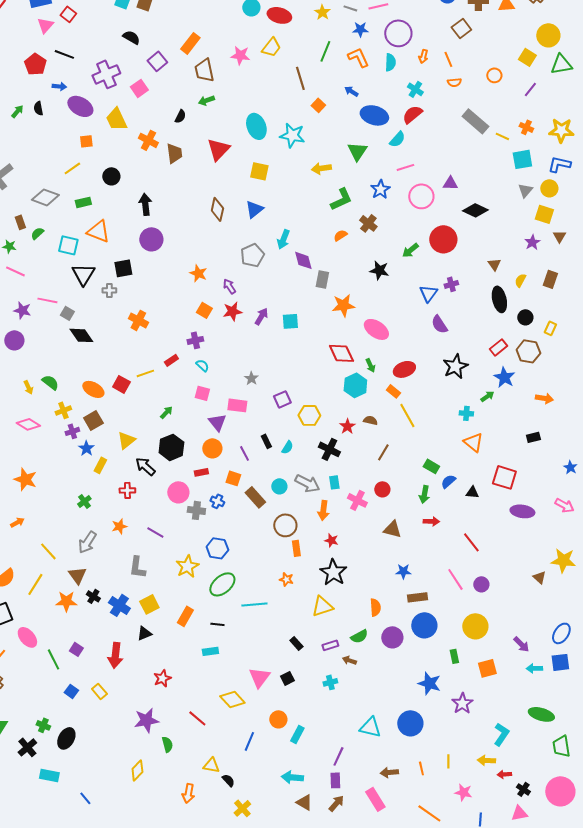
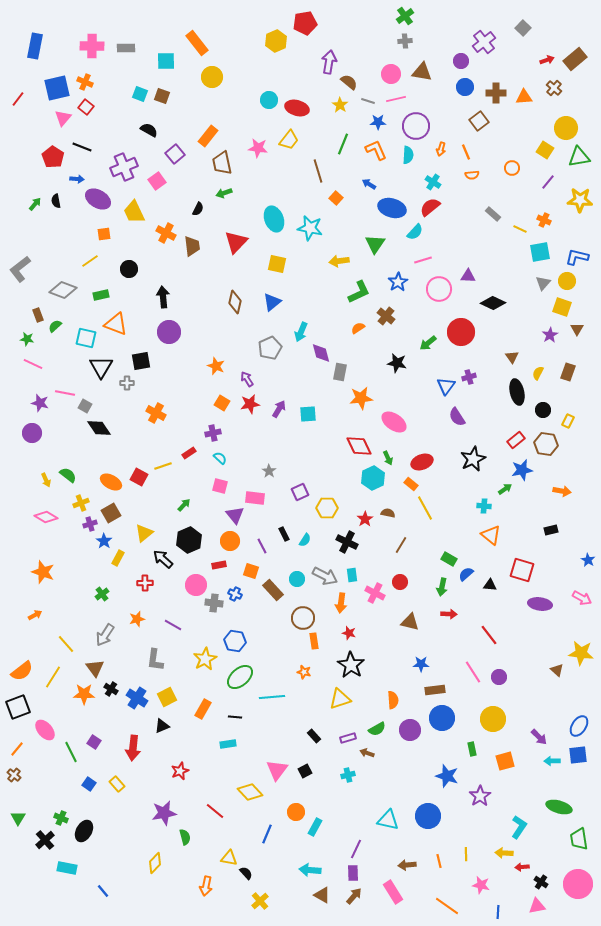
gray rectangle: (475, 121) -> (493, 214), size x0.6
yellow star: (561, 130) -> (580, 200), moved
blue star: (504, 377) -> (522, 470), turned 30

